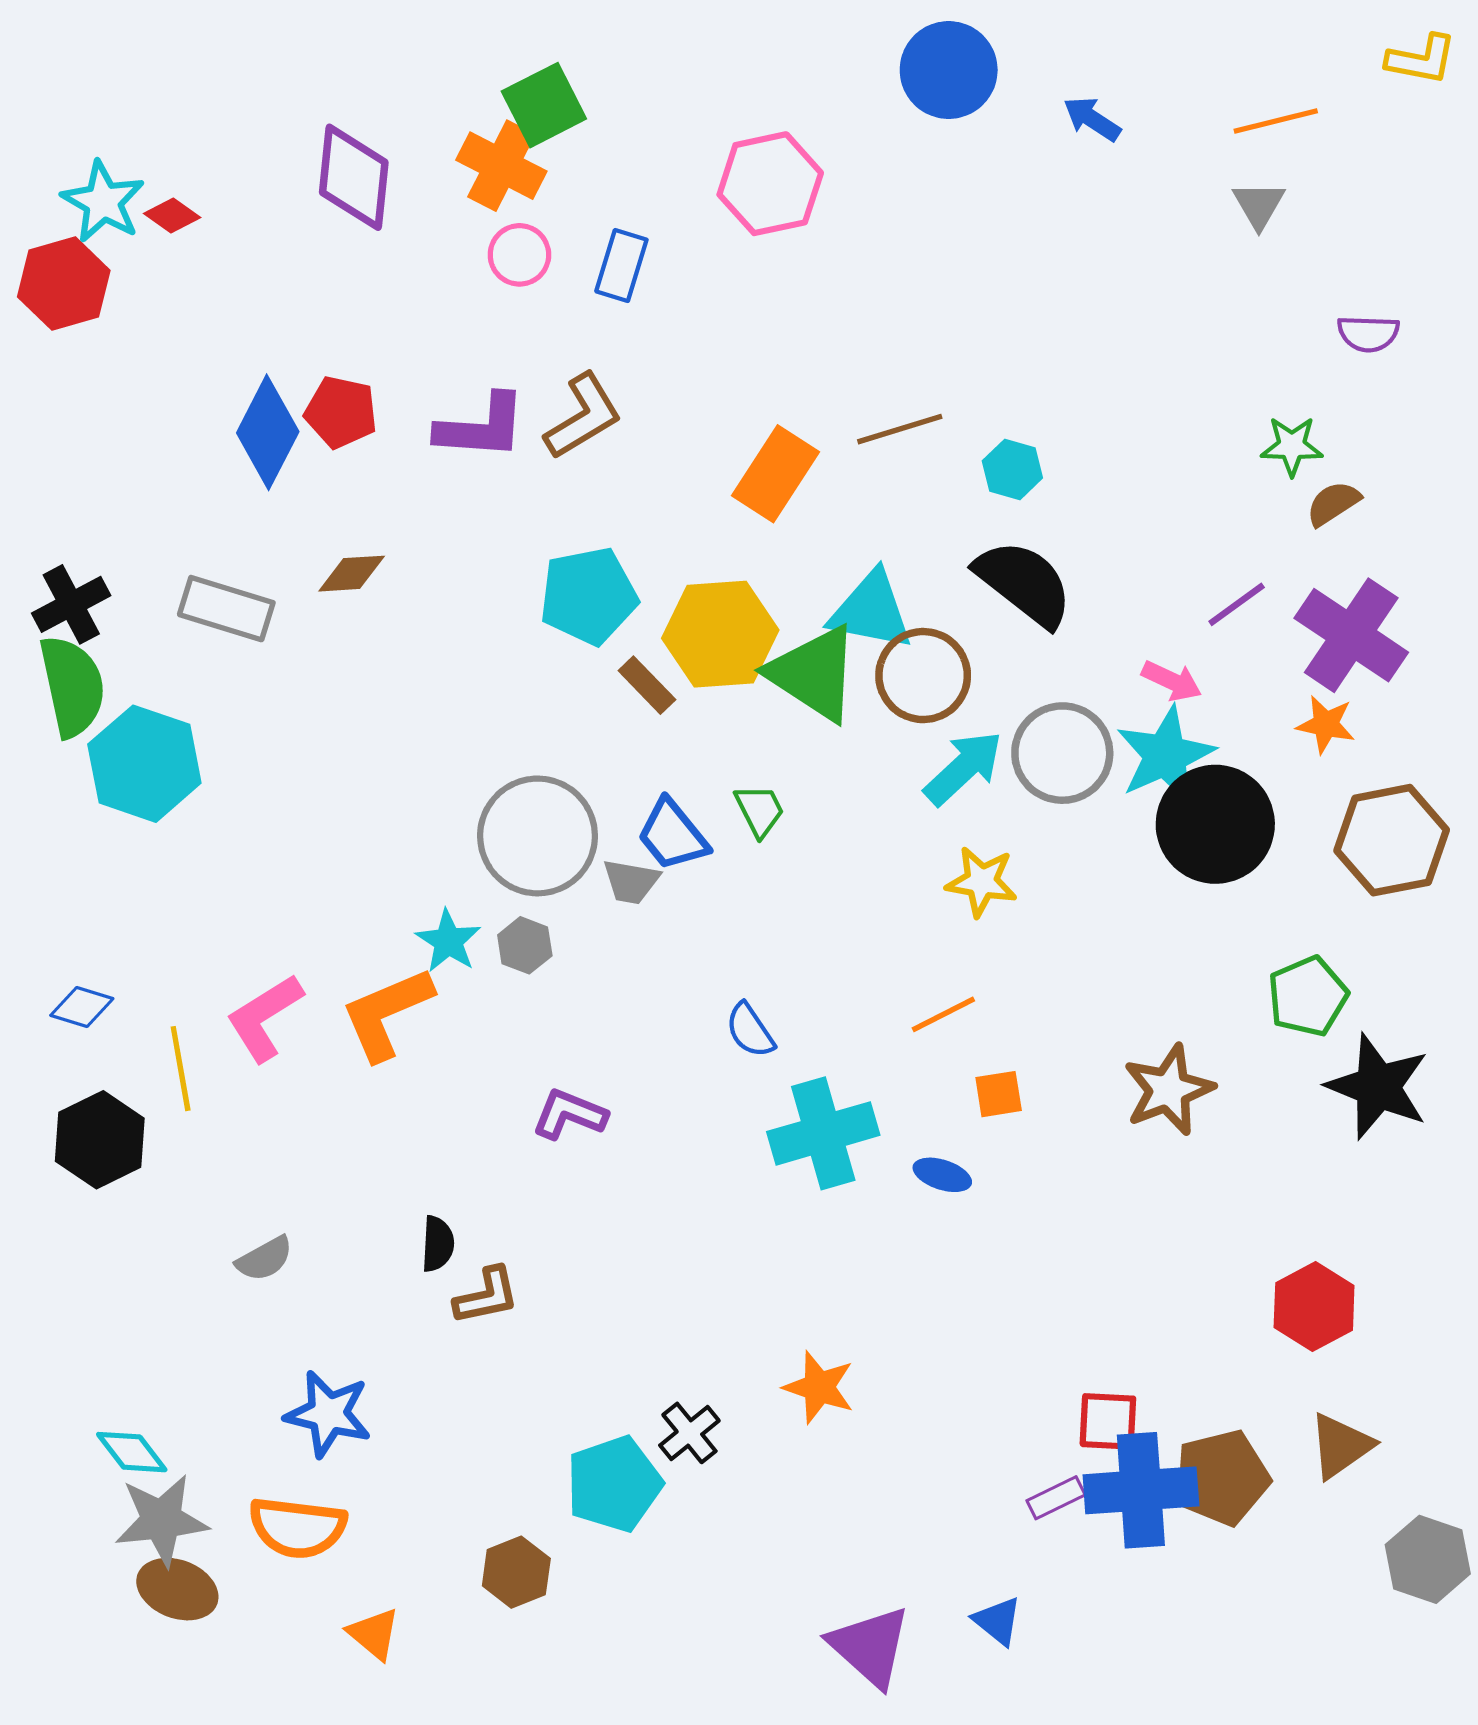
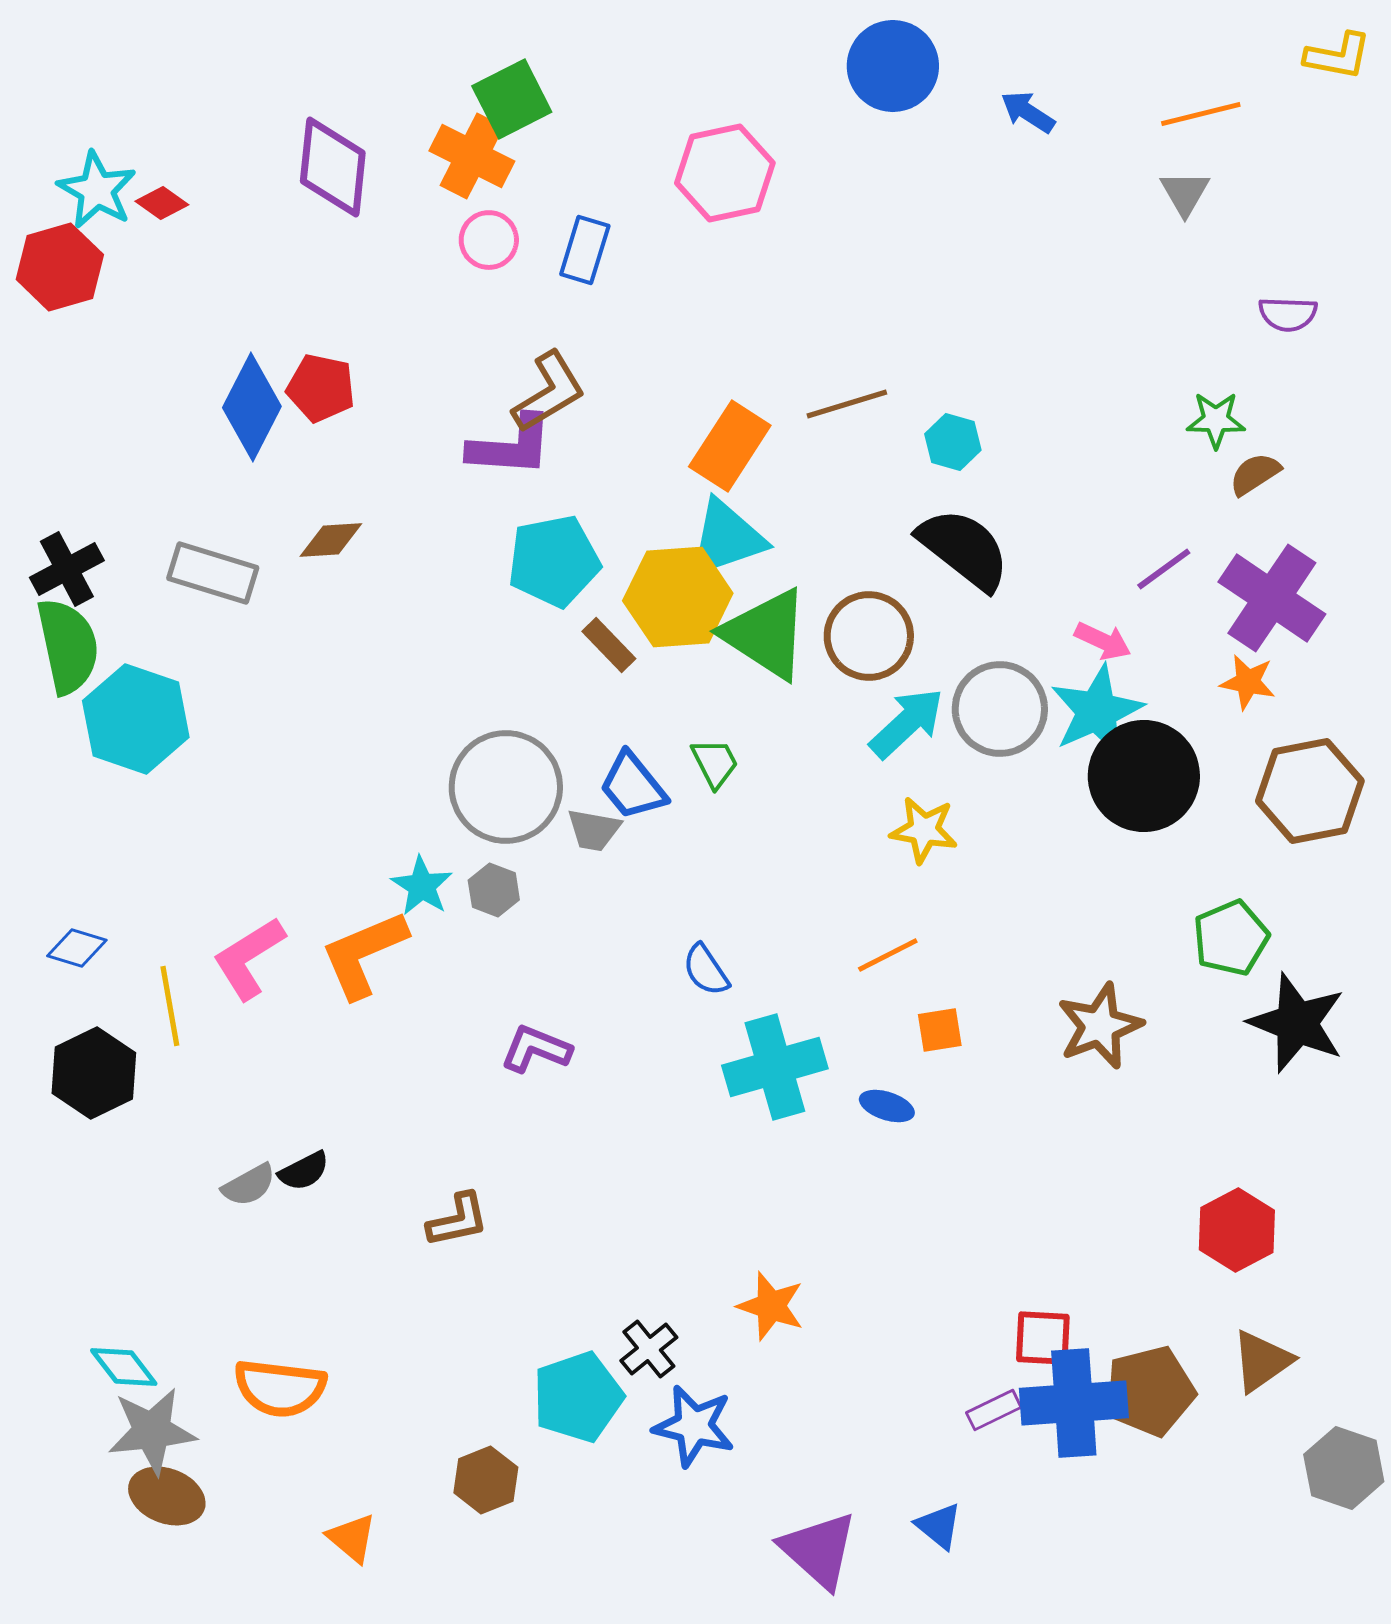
purple L-shape: (481, 427) -> (511, 446), moved
cyan triangle: (871, 611) -> (727, 538), moved, turned -30
black semicircle: (438, 1244) -> (304, 1171), moved, turned 60
blue star: (328, 1414) -> (694, 1426), moved
orange semicircle: (297, 1527) -> (280, 1388), moved

